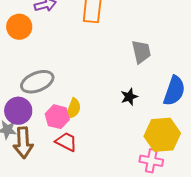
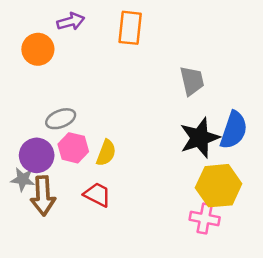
gray ellipse: (37, 82) -> (61, 119), size x0.7
black star: (129, 97) -> (200, 138), moved, size x1.8
pink hexagon: (57, 117) -> (73, 148), moved

